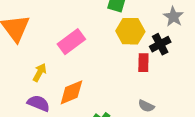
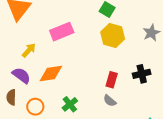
black cross: (160, 44) -> (142, 74), moved
red rectangle: (143, 63) -> (112, 80), moved

